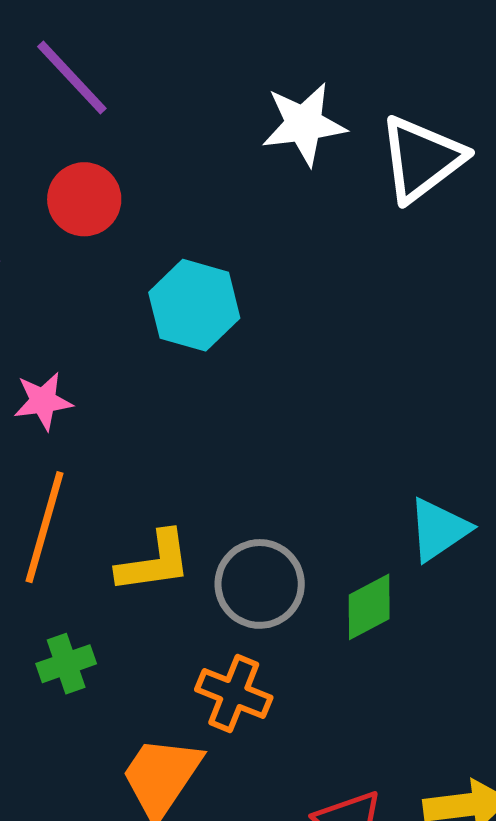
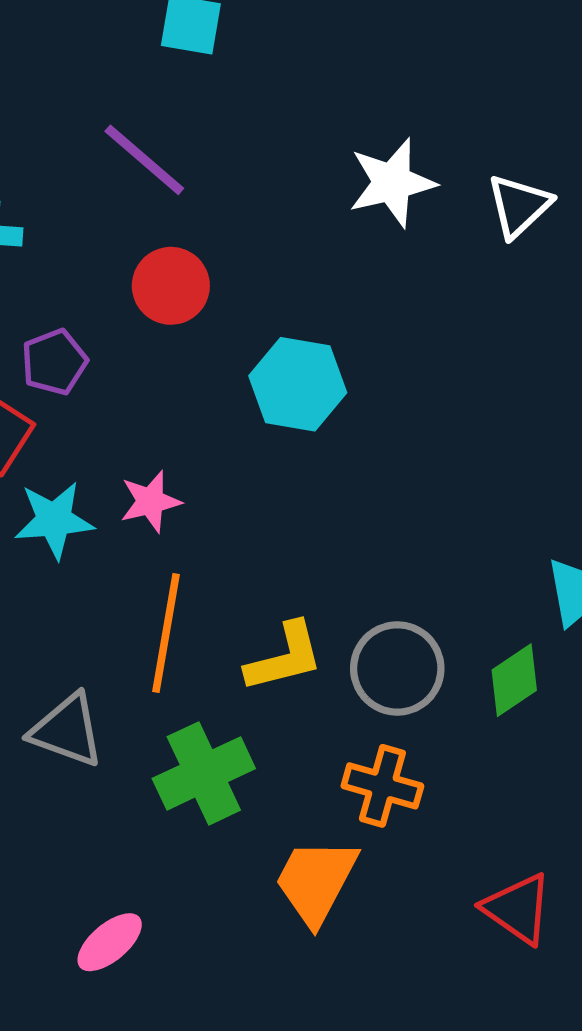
white triangle: (422, 159) -> (519, 206), size x0.7
green cross: (66, 664) -> (204, 773), size x1.6

